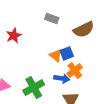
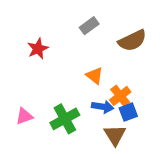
gray rectangle: (52, 18) -> (89, 26), turned -56
blue square: (67, 53) -> (128, 112), moved

